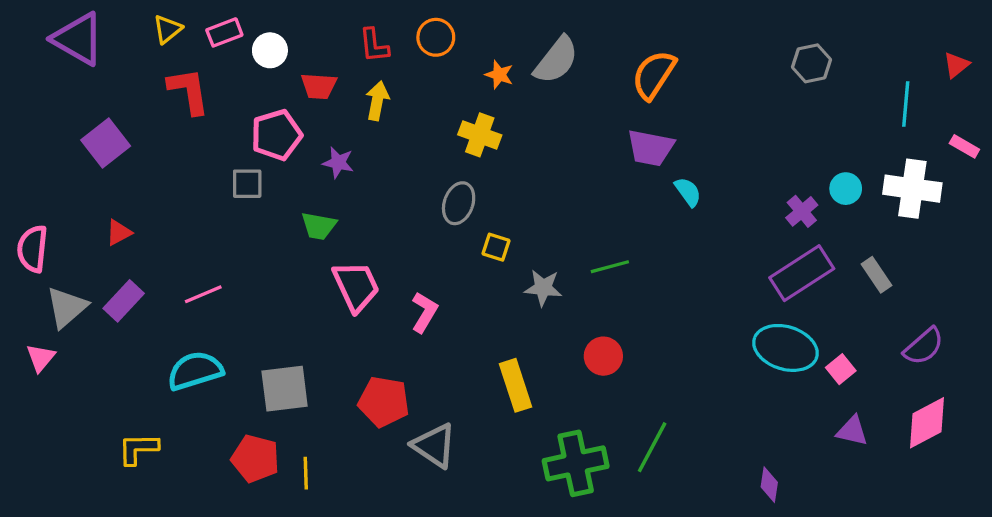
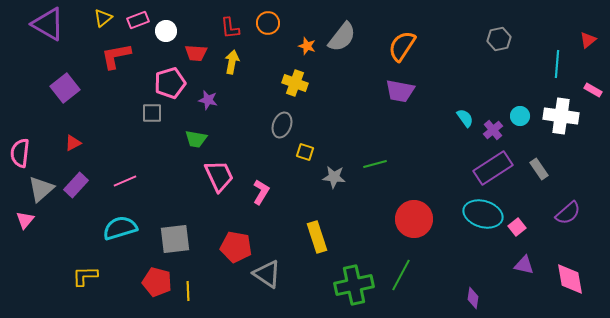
red L-shape: (189, 91) -> (116, 56), turned -92
cyan semicircle: (688, 192) -> (465, 118), moved
red circle: (603, 356) -> (414, 219), moved, size x1.6
pink diamond: (927, 423) -> (570, 279), moved, turned -72

